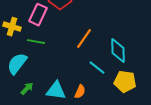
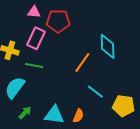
cyan diamond: (118, 51) -> (108, 46), moved

